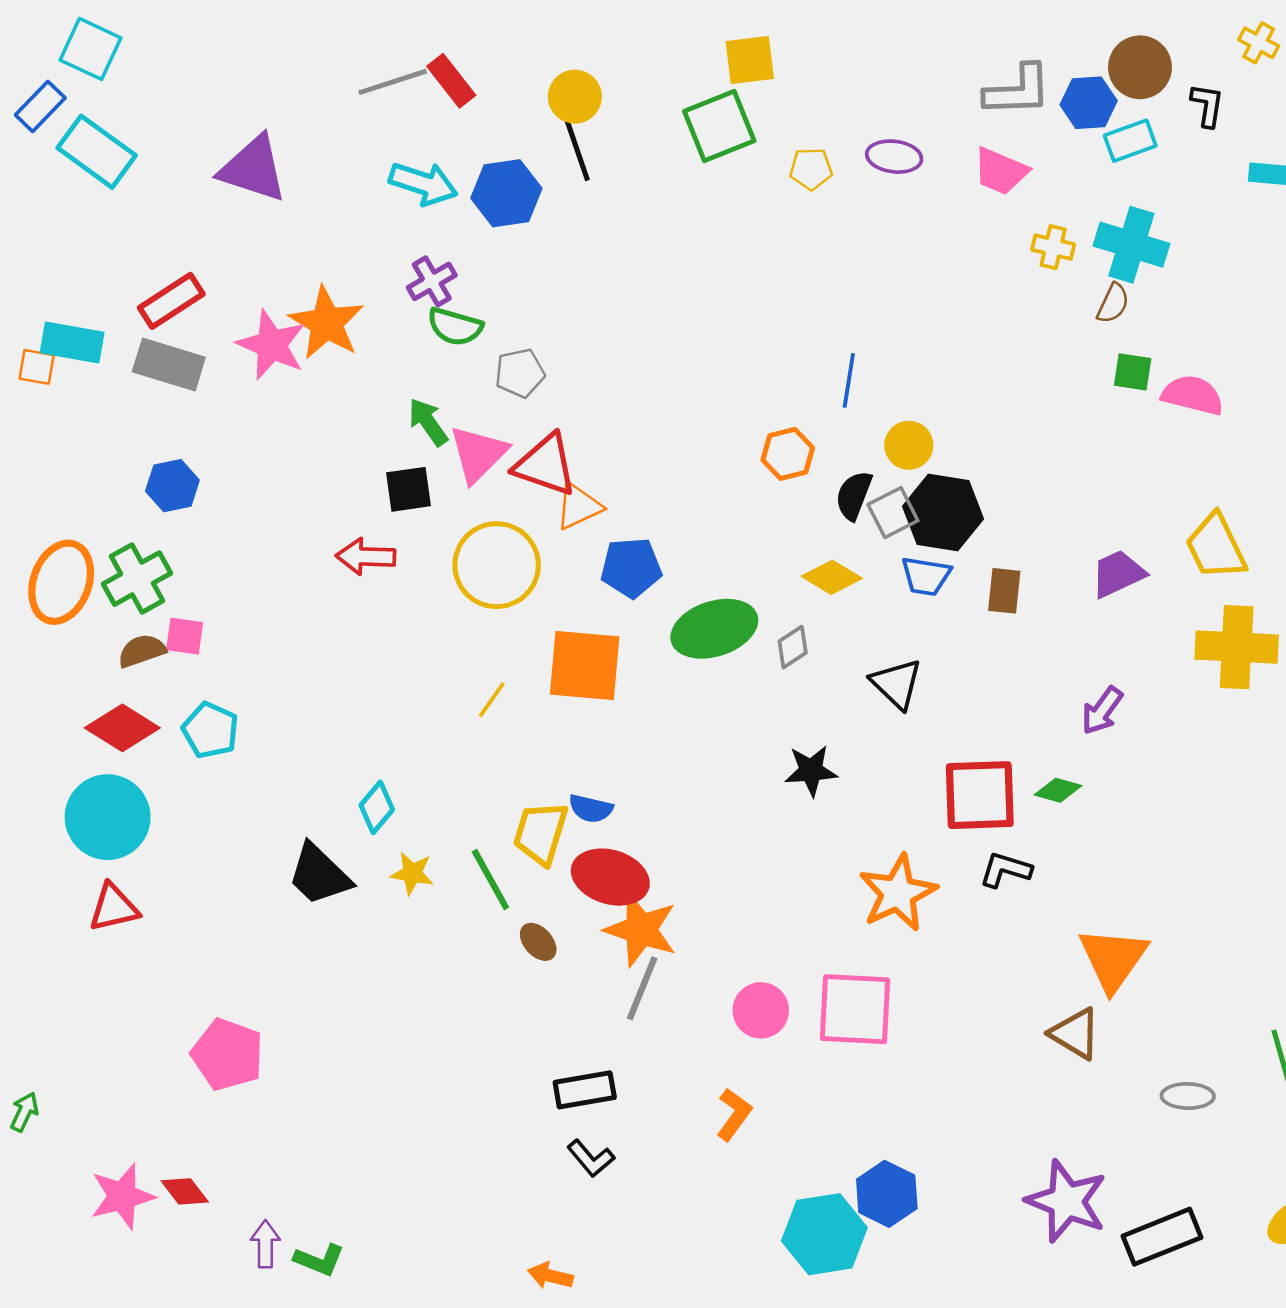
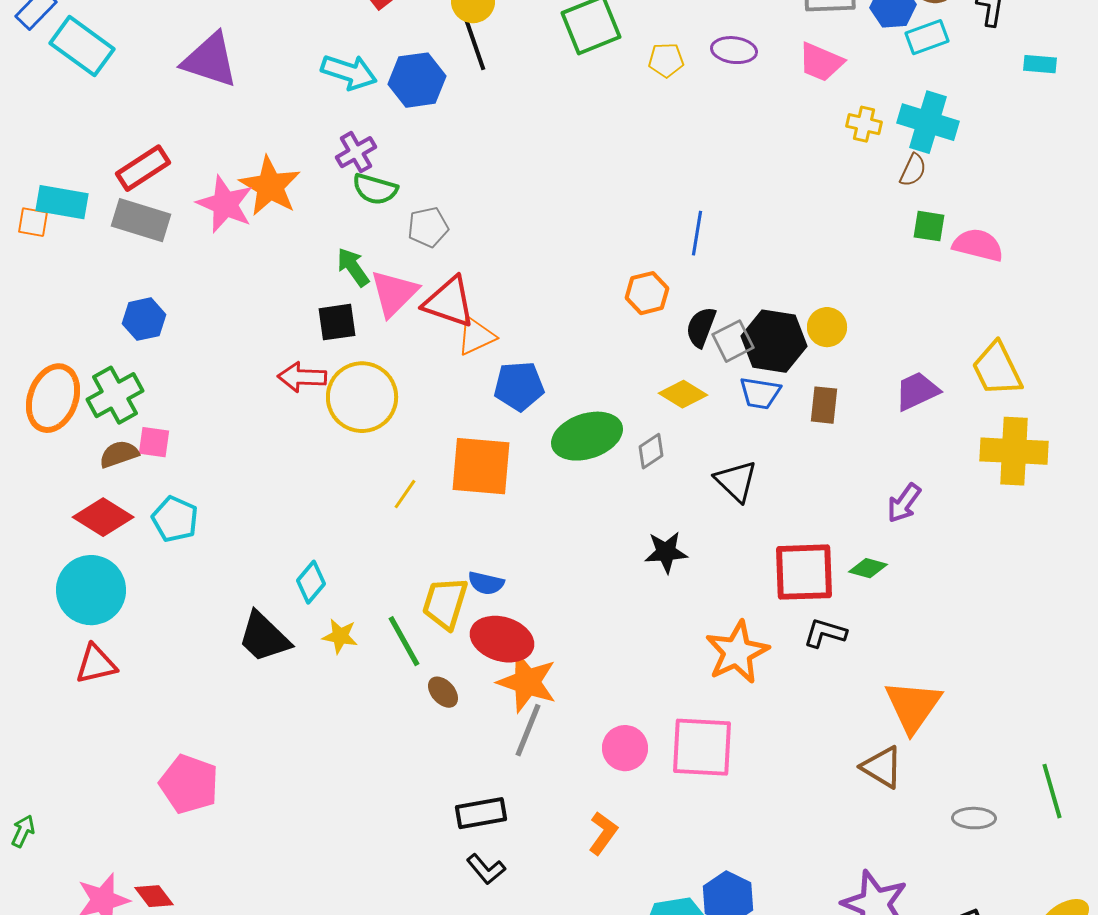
yellow circle: (909, 445) -> (827, 327), moved
yellow circle: (497, 565) -> (362, 397), moved

